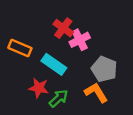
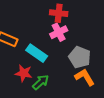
red cross: (63, 28) -> (59, 13), moved, turned -30
orange L-shape: (96, 93) -> (85, 77), moved

